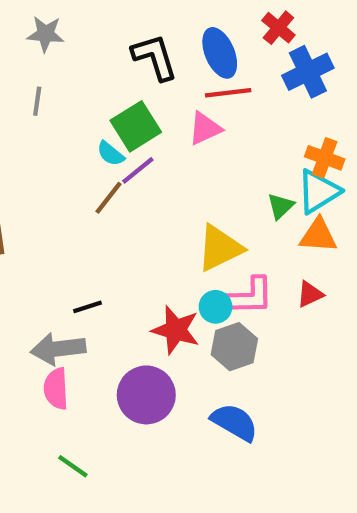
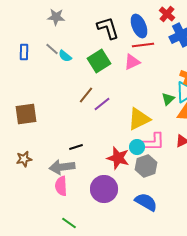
gray line: (37, 101) -> (52, 49), turned -56
cyan semicircle: (111, 154) -> (65, 56), moved
purple line: (138, 170) -> (102, 104), moved

